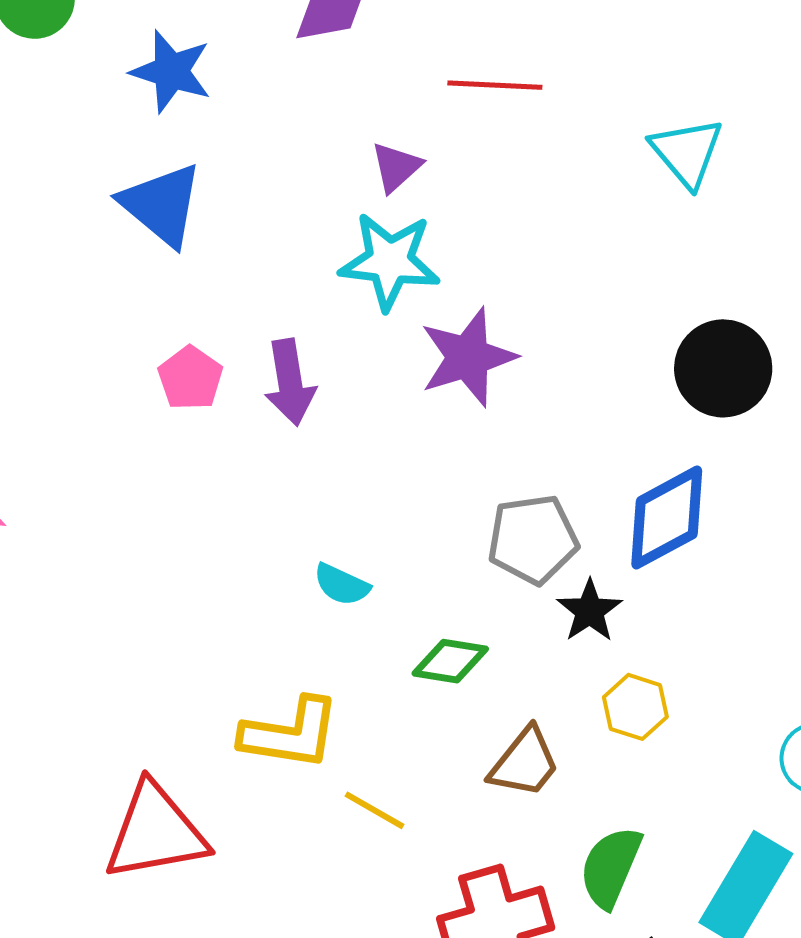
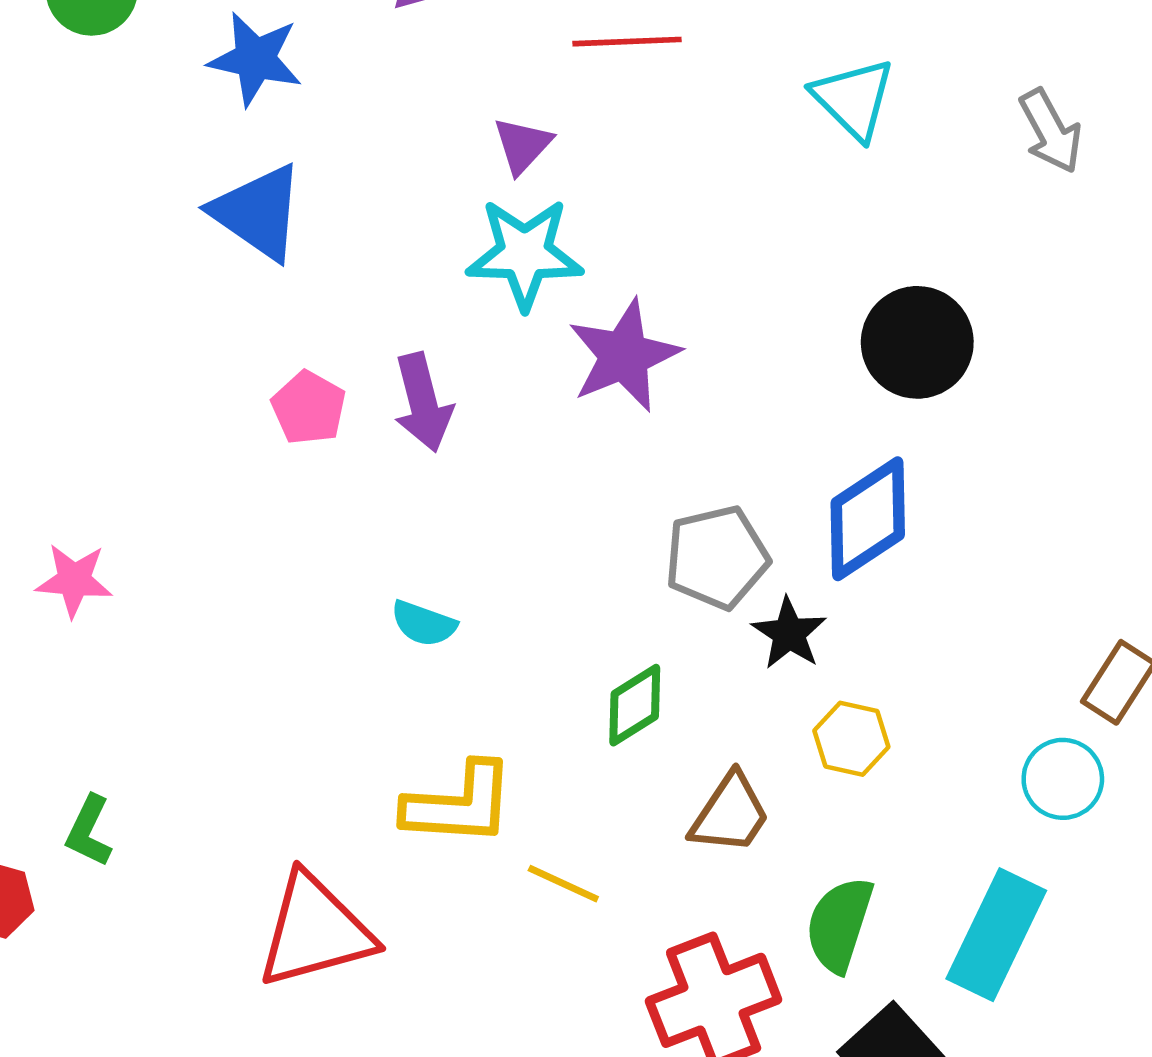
cyan semicircle: (342, 585) -> (424, 624), moved
green diamond: (450, 661) -> (635, 705), turned -36

